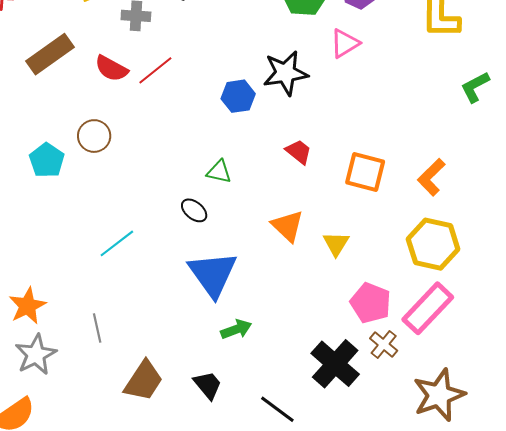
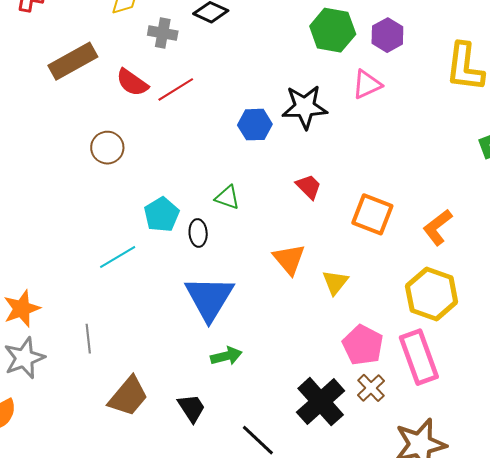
cyan pentagon: (47, 160) -> (162, 215), moved
black ellipse: (194, 210) -> (198, 233), turned 40
pink rectangle: (428, 308) -> (419, 357), turned -70

